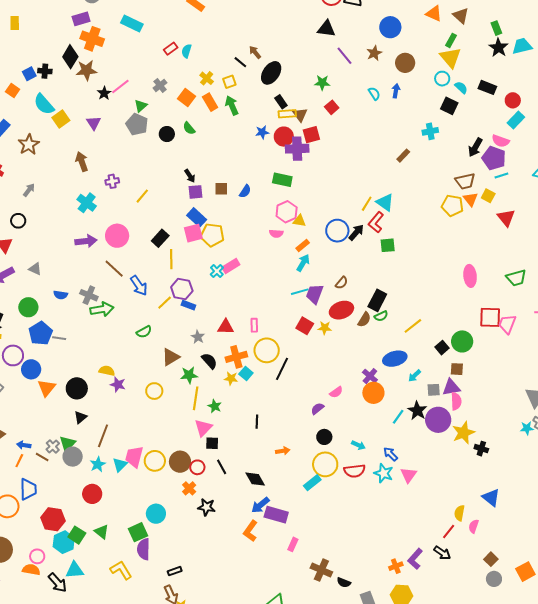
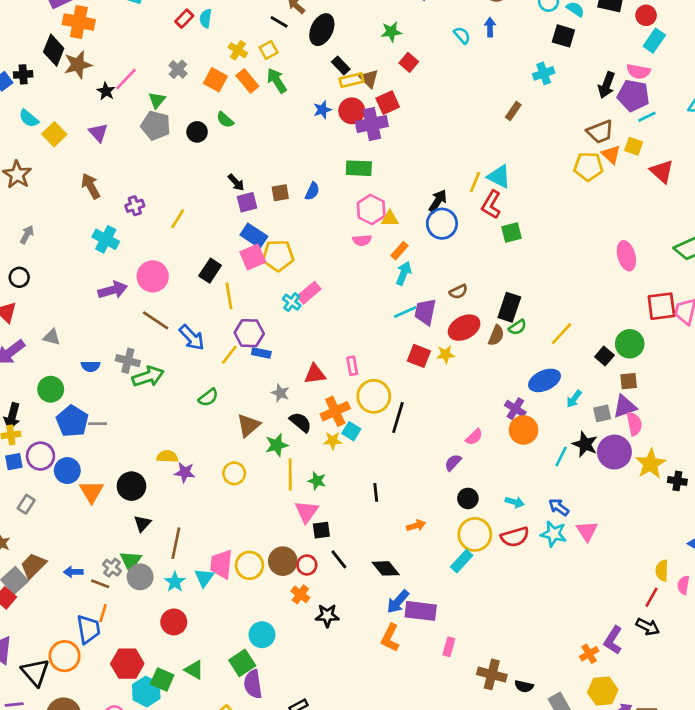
cyan semicircle: (44, 104) -> (29, 118), size x0.7
black arrow: (356, 232) -> (438, 201), moved
brown semicircle: (342, 283) -> (458, 292), turned 32
orange line: (19, 461) -> (103, 613), moved

